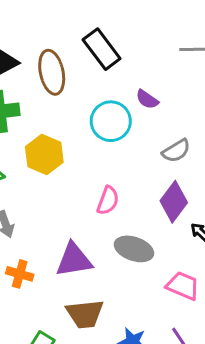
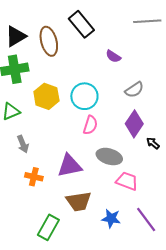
cyan circle: (111, 121) -> (84, 96), moved
pink trapezoid: (183, 286) -> (127, 181), moved

